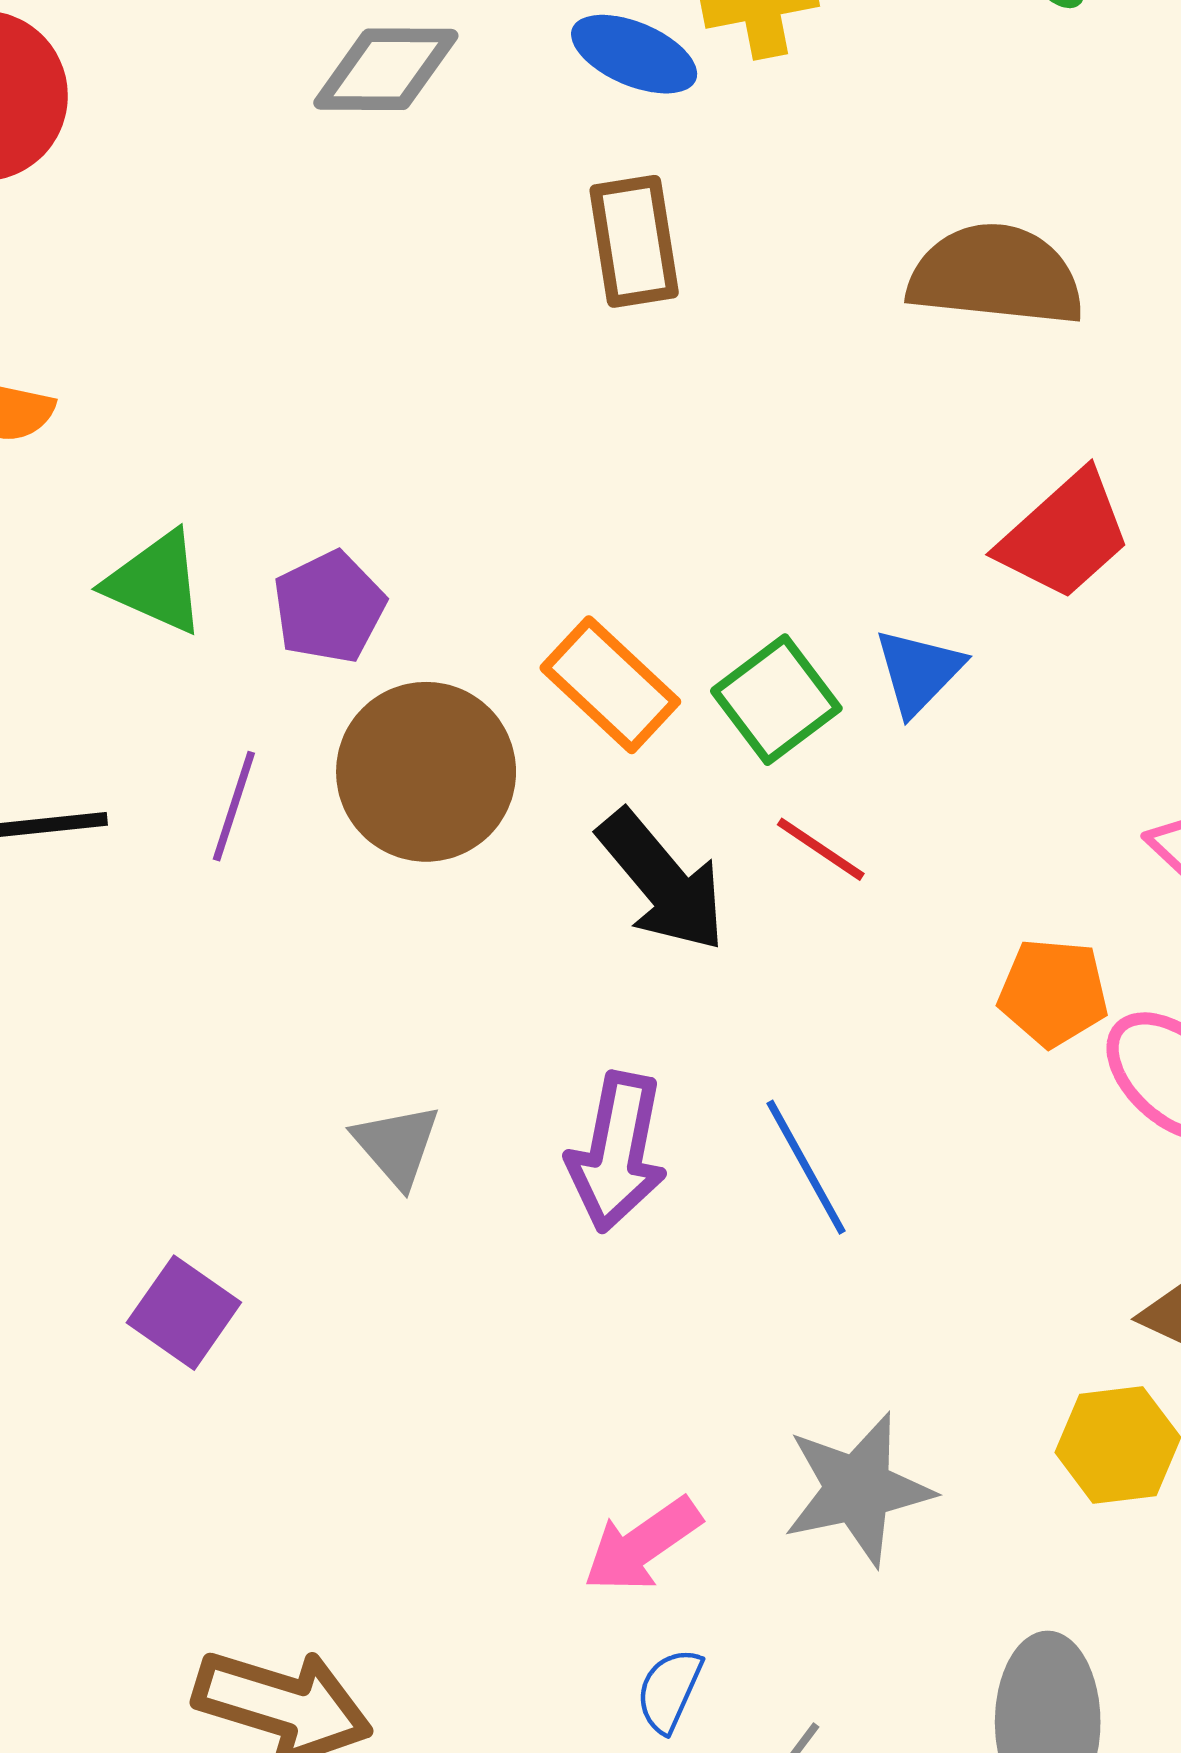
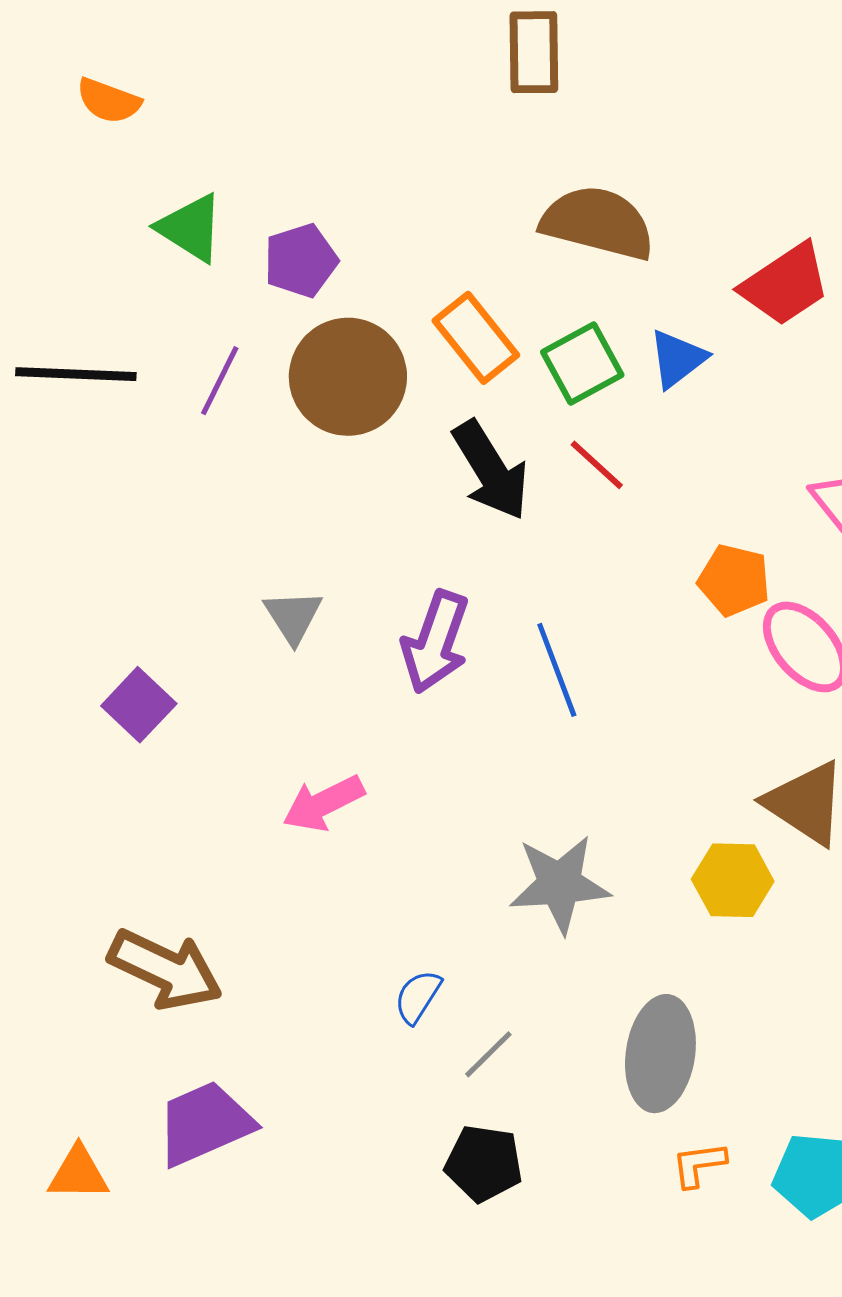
brown semicircle: (996, 275) -> (598, 223), moved
pink arrow: (642, 1545) -> (323, 803), moved

